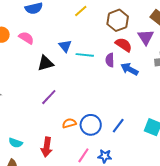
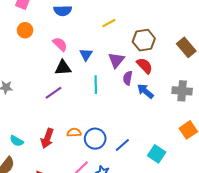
purple triangle: (146, 37) -> (116, 60), moved
pink semicircle: (26, 38) -> (60, 44), moved
cyan line: (85, 55) -> (96, 85), moved, turned 72
purple line: (49, 97) -> (54, 93), moved
red arrow: (47, 147) -> (47, 138), moved

